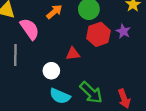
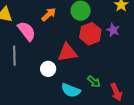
red triangle: (73, 54) -> (67, 53), size x1.5
green arrow: (91, 93) -> (94, 82), moved, size x0.6
cyan semicircle: (60, 96) -> (71, 90), moved

